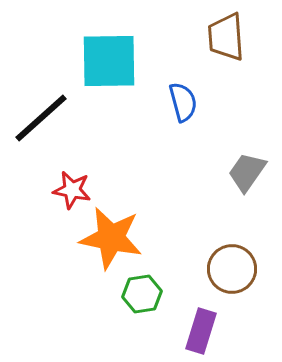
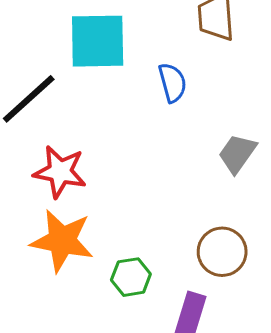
red star: (72, 190) -> (60, 172), size x1.4
orange star: (111, 238) -> (62, 241), moved

